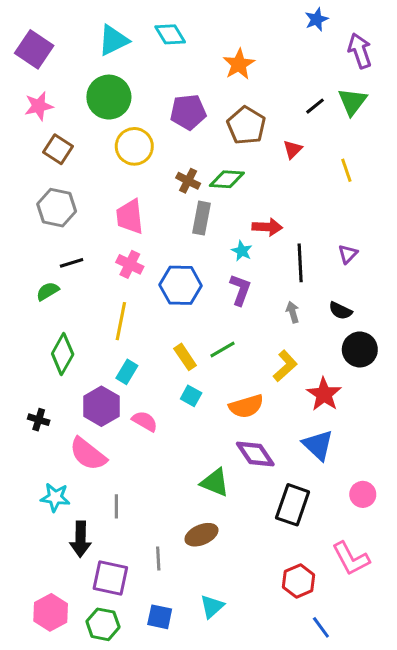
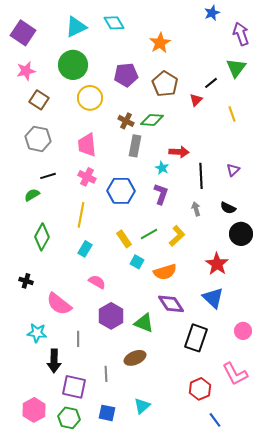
black line: (315, 106) -> (211, 83), moved
yellow L-shape: (285, 366) -> (177, 236), moved
cyan square: (191, 396) -> (137, 262), moved
purple hexagon: (101, 406) -> (111, 316), moved

